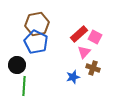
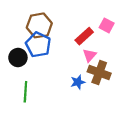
pink square: (95, 37) -> (107, 25), moved
black circle: (17, 65) -> (18, 58), moved
brown cross: (93, 68) -> (99, 72), size x1.5

